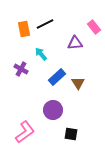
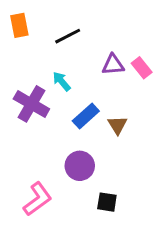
pink rectangle: (94, 27) -> (142, 68), moved
orange rectangle: (24, 29) -> (19, 25), moved
purple cross: (21, 69) -> (31, 104), size x1.6

